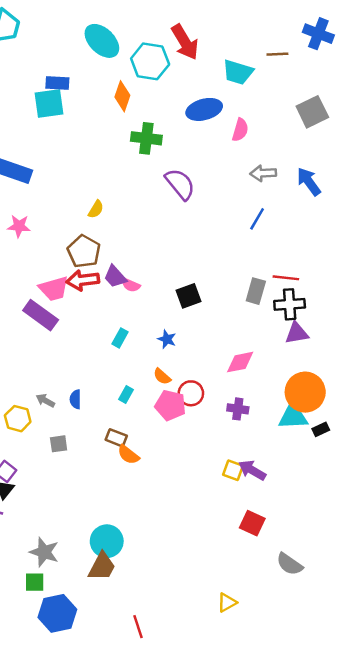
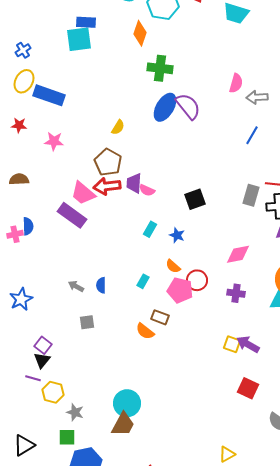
blue ellipse: (204, 109) -> (165, 107), moved, turned -44
pink semicircle: (240, 130) -> (236, 83), moved
purple trapezoid: (115, 277) -> (134, 183), turned 45
pink trapezoid: (54, 289) -> (83, 193), turned 56
cyan rectangle: (120, 338) -> (150, 229), moved
yellow hexagon: (18, 419) -> (53, 392), moved
brown rectangle: (116, 438) -> (160, 317), moved
gray star: (44, 552) -> (75, 412), size x0.7

